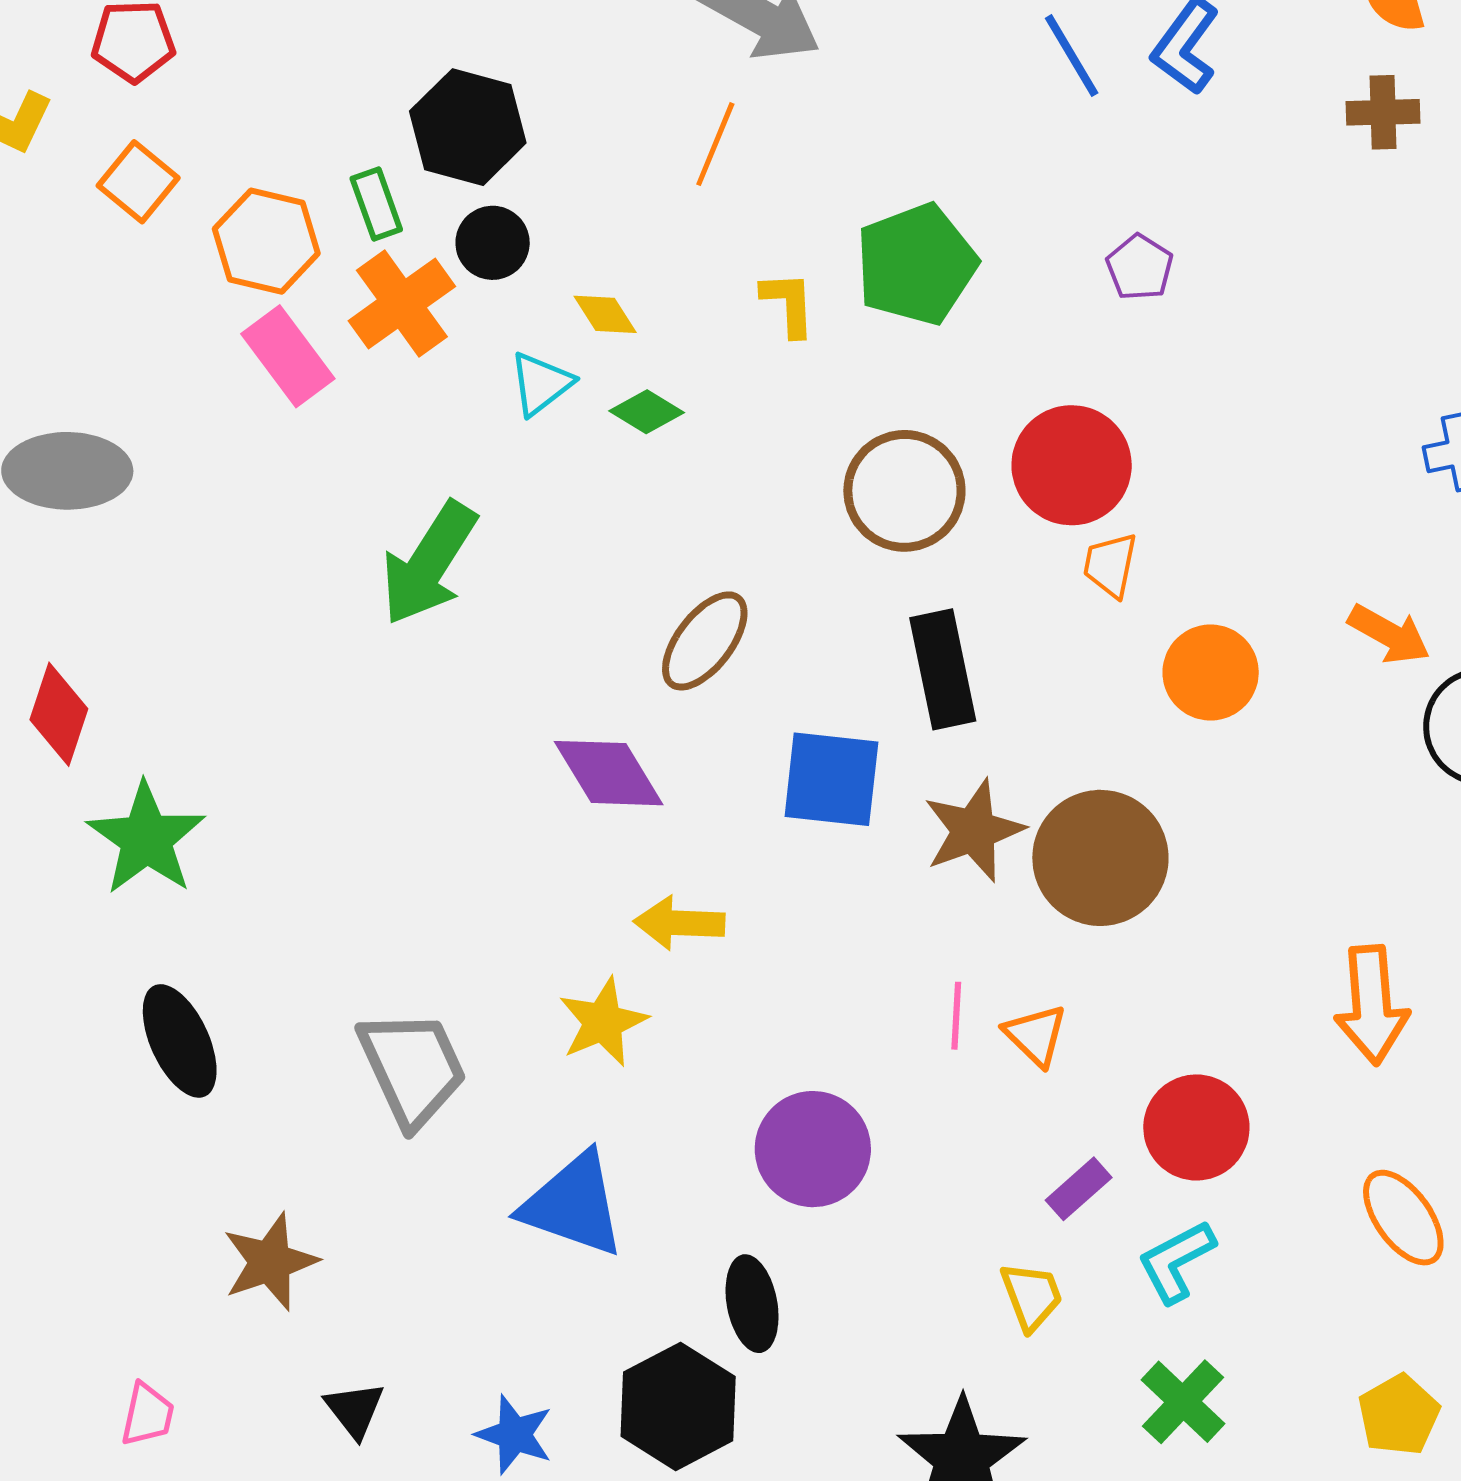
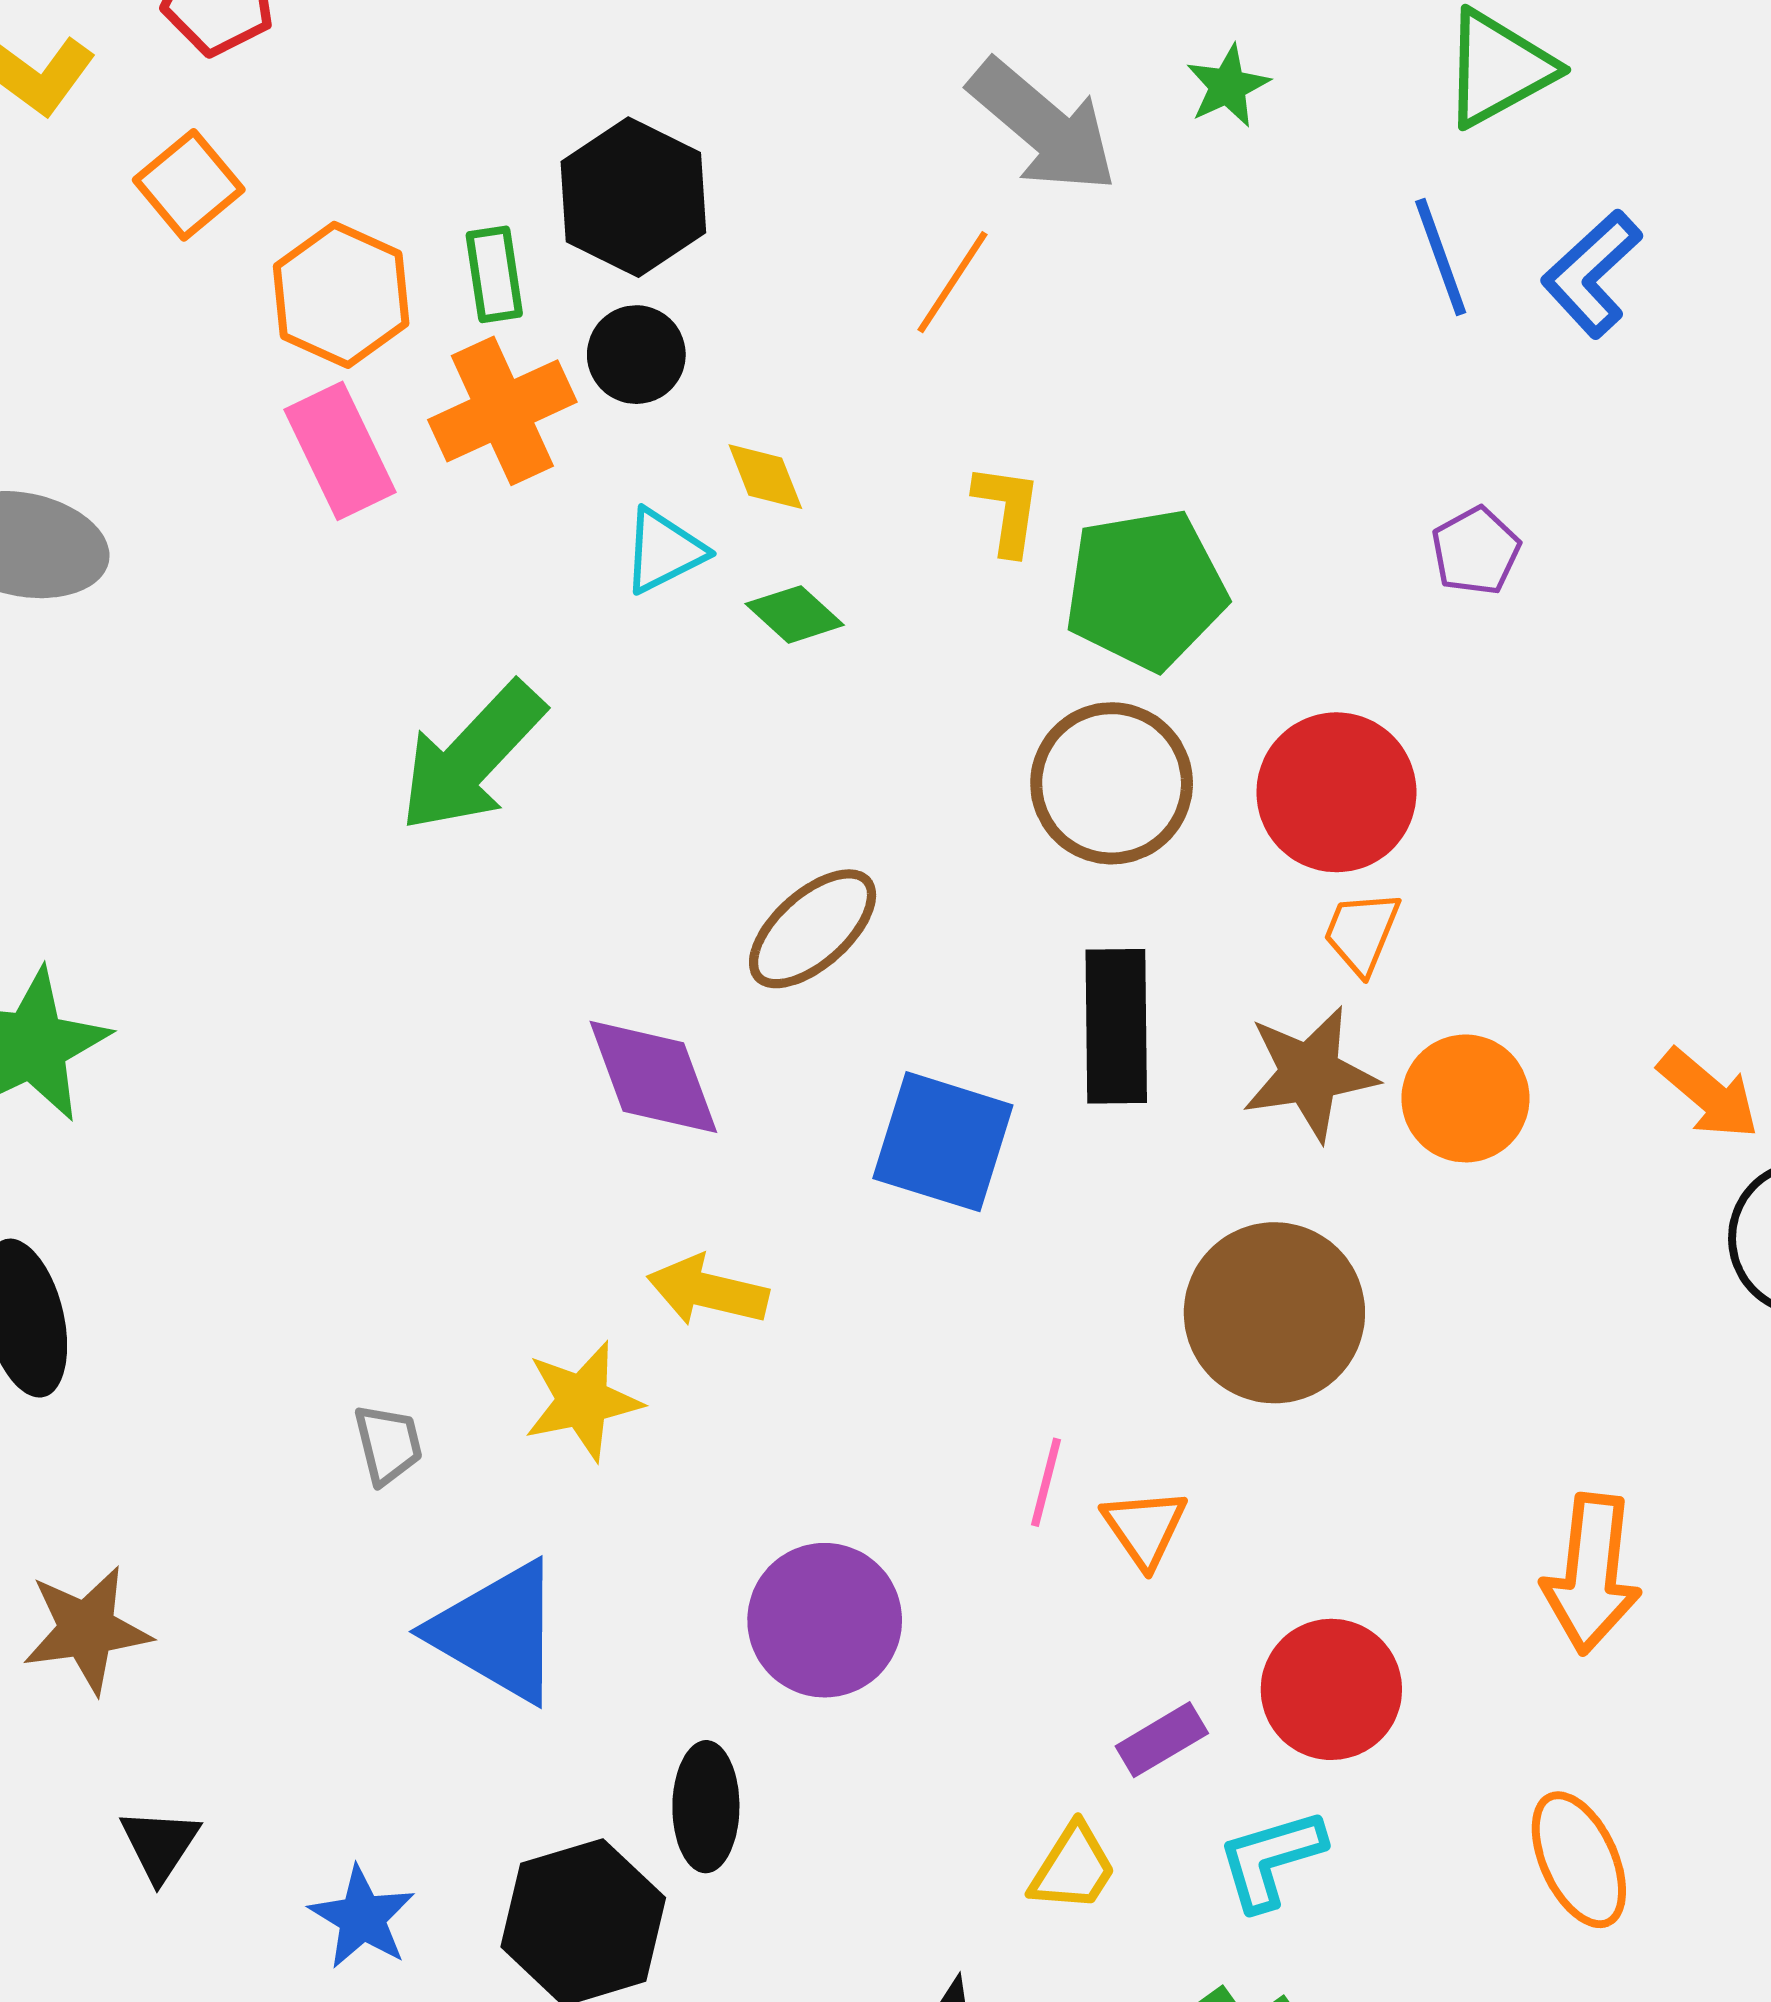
green pentagon: (916, 264) -> (1145, 589), moved
brown star: (974, 831) -> (1310, 1073), moved
gray trapezoid: (412, 1068) -> (388, 1444), moved, size x0.5
yellow trapezoid: (1032, 1296) -> (1073, 1868), turned 42

